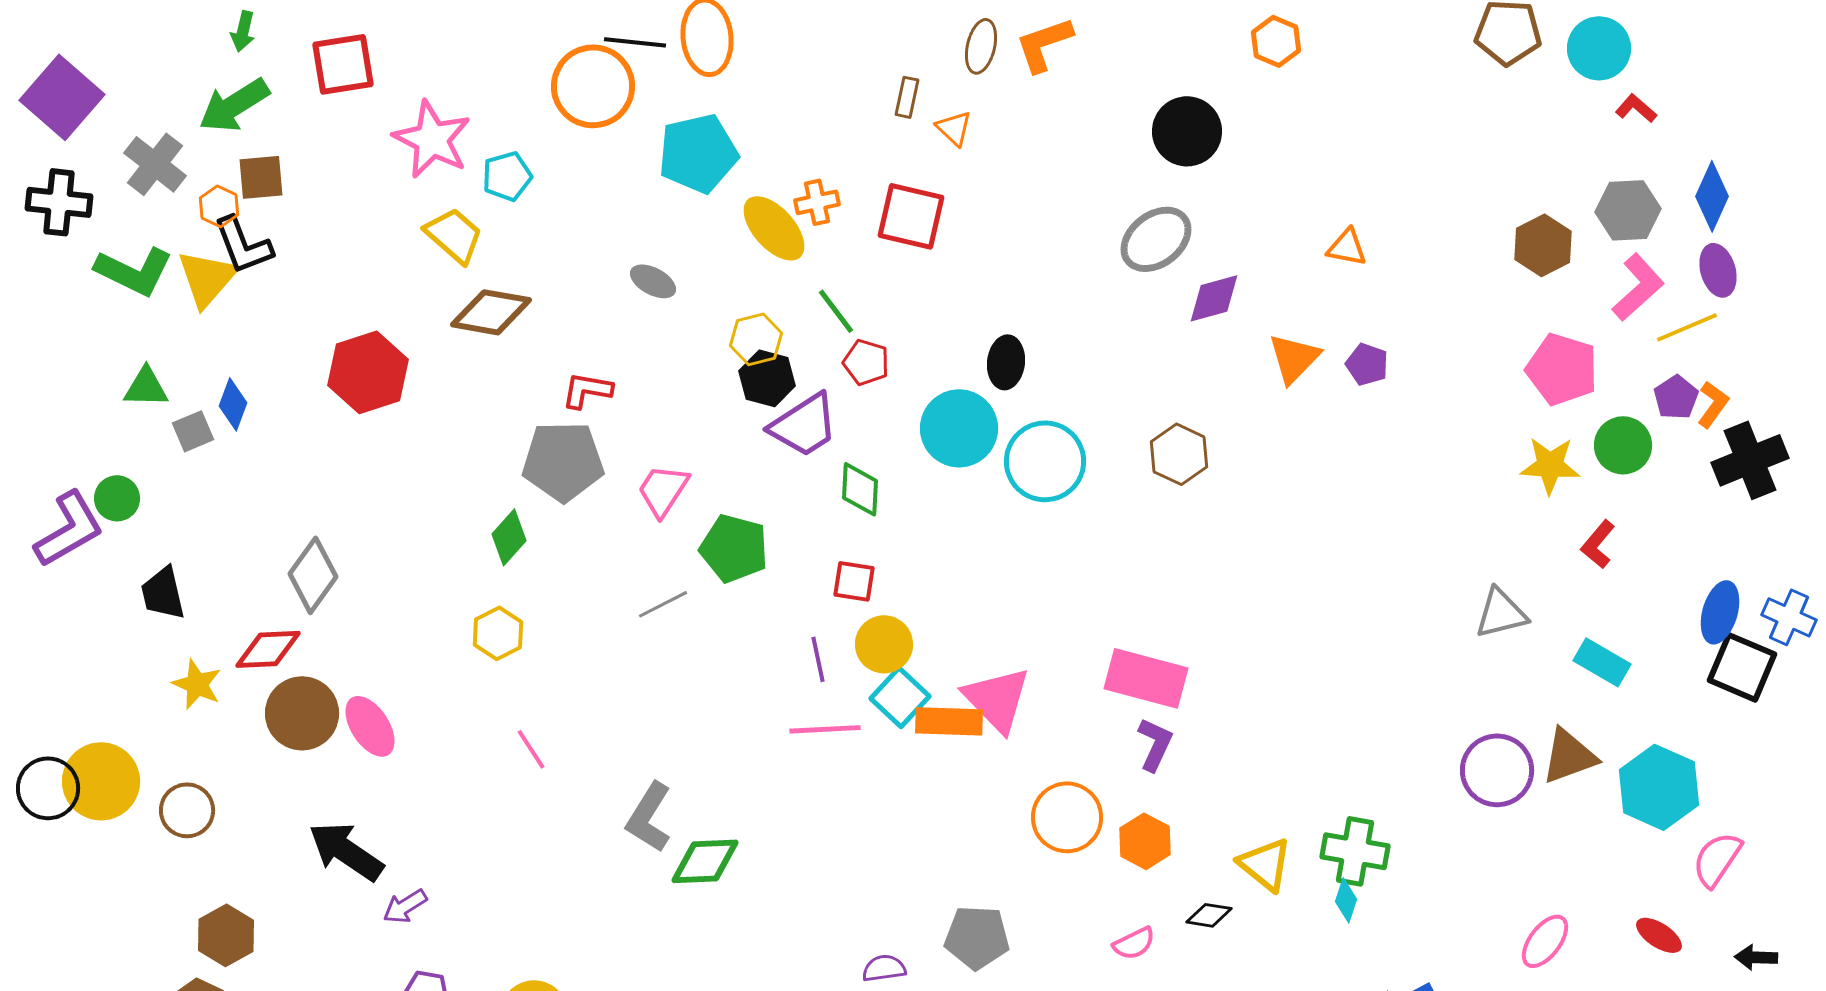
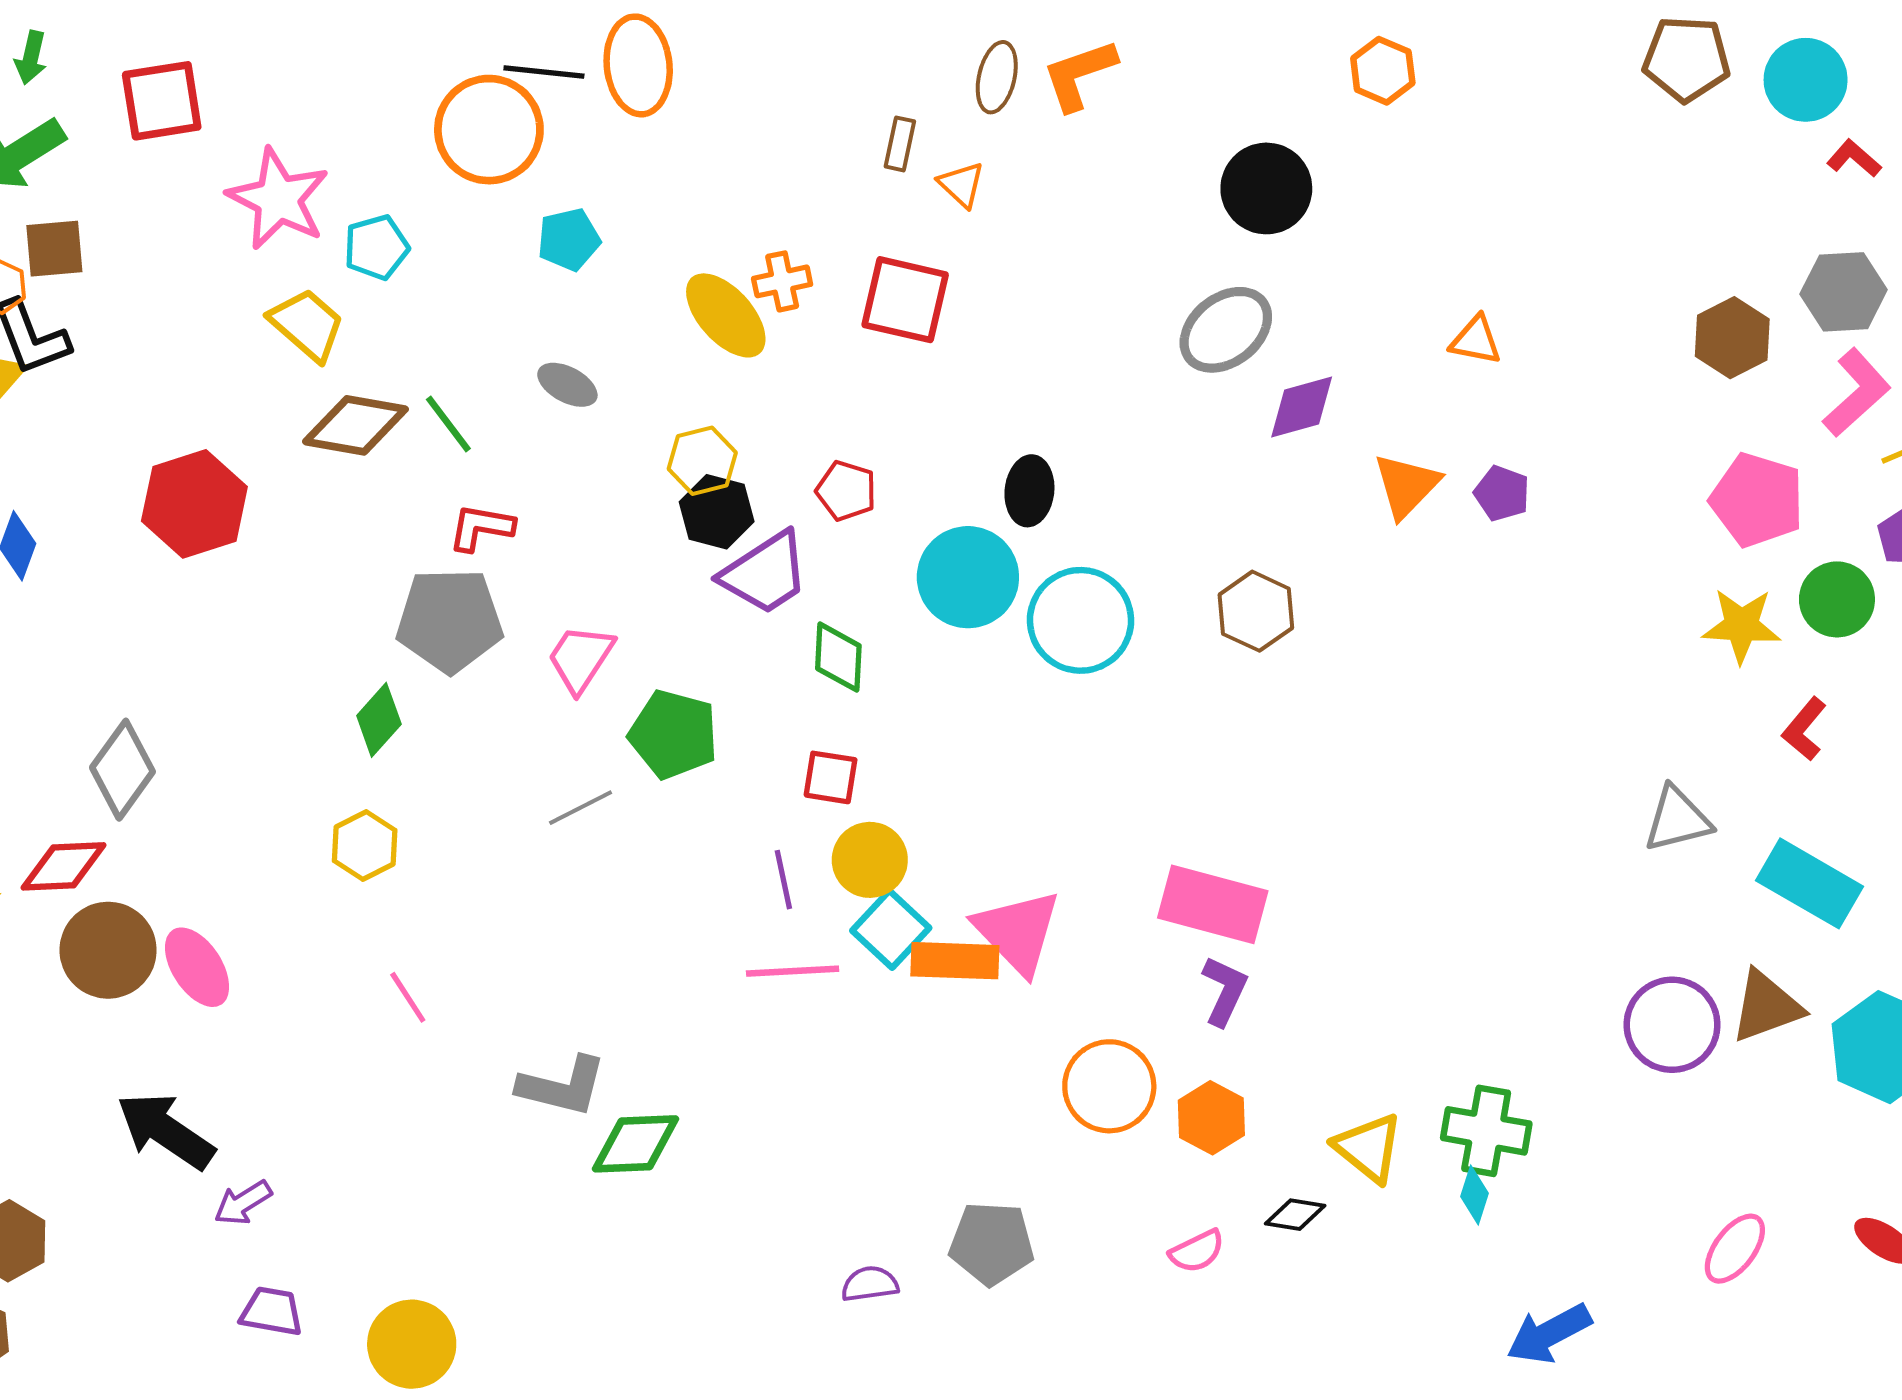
cyan pentagon: (698, 153) -> (569, 240), moved, size x0.6
green line: (836, 311) -> (448, 424), moved
cyan rectangle: (1602, 662) -> (1810, 883), size x1.4
gray L-shape: (649, 817) -> (562, 1086), turned -108

